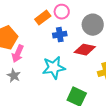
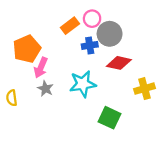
gray circle: (93, 25) -> (110, 34), moved
gray star: (14, 76) -> (45, 89), moved

